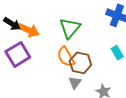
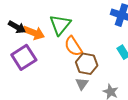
green triangle: (70, 28) -> (60, 25), moved
orange semicircle: (66, 57) -> (73, 46), moved

